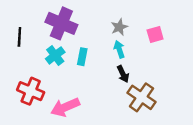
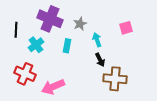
gray star: (119, 27) -> (80, 24), moved
cyan cross: (55, 55) -> (36, 45), moved
brown cross: (141, 97) -> (115, 79), turned -30

